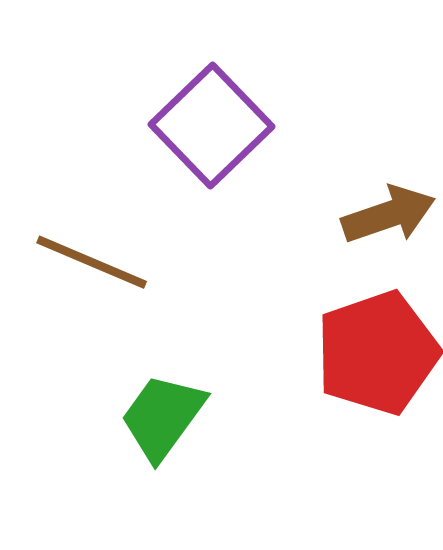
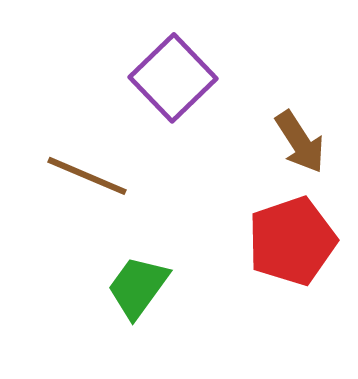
brown arrow: (389, 215) -> (300, 142), turned 76

